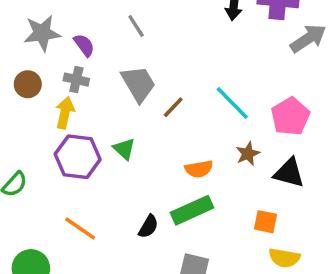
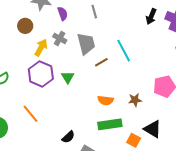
gray cross: (76, 80) -> (60, 38), moved
cyan line: (232, 103) -> (124, 51), moved
black triangle: (289, 173) -> (153, 129), moved
green rectangle: (192, 210) -> (110, 124), moved
black semicircle: (148, 227) -> (68, 137), moved

